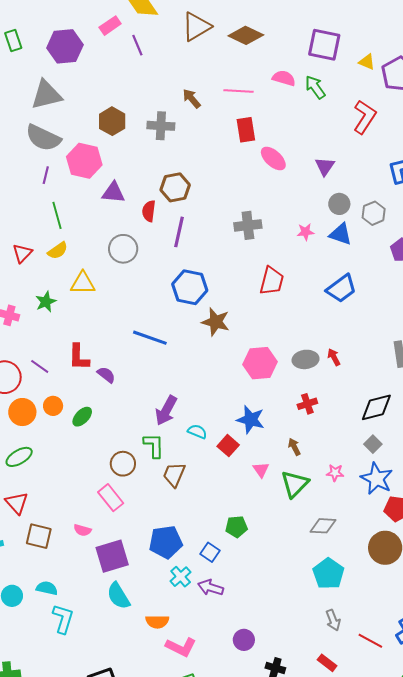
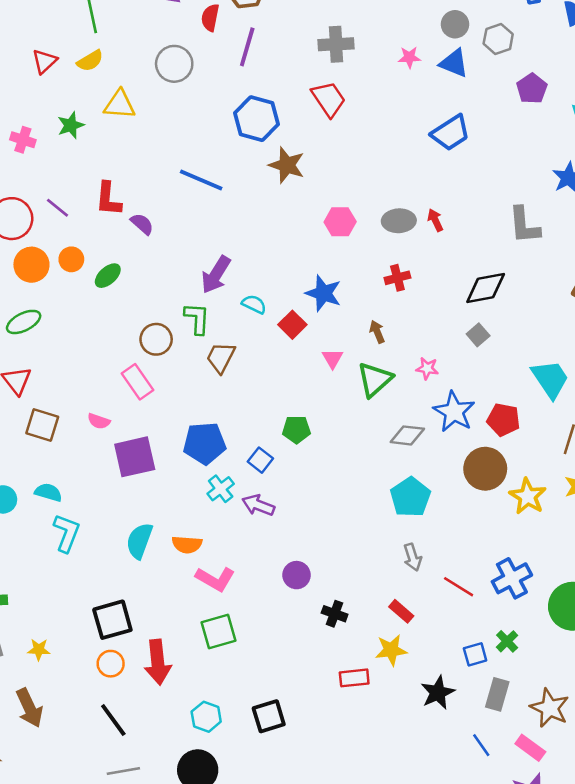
red trapezoid: (272, 281) -> (329, 99), moved, turned -52
pink hexagon: (260, 363) -> (340, 222), size x0.7
blue star: (377, 479) -> (454, 412), moved
cyan semicircle: (118, 596) -> (139, 541), moved, turned 48

